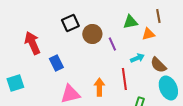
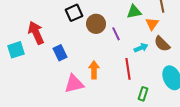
orange triangle: (148, 34) -> (152, 24), turned -40
brown semicircle: (158, 65) -> (162, 44), moved
cyan square: (15, 83) -> (16, 50), moved
orange arrow: (99, 87) -> (94, 70), moved

